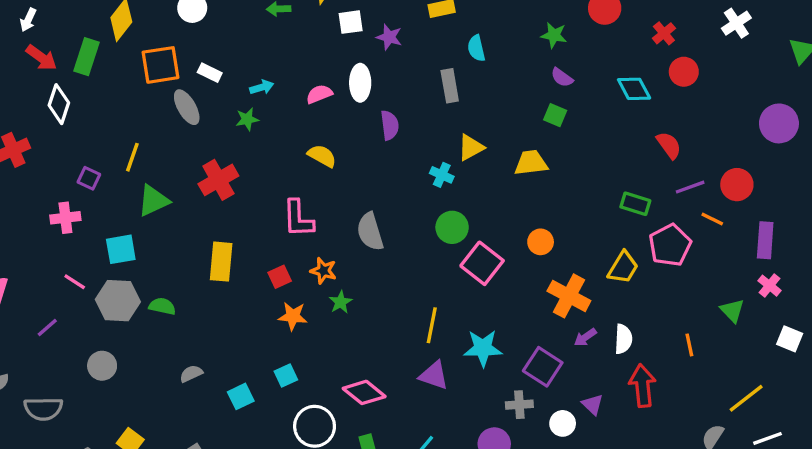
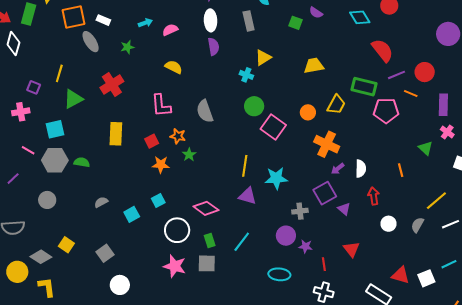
white ellipse: (360, 83) -> (211, 20), moved
cyan arrow: (262, 87) -> (145, 23), moved
green square: (555, 115) -> (295, 23), moved
red semicircle: (669, 145) -> (382, 50), size x1.4
yellow trapezoid: (531, 163) -> (314, 66), moved
green rectangle: (635, 204) -> (364, 87), size x1.4
pink pentagon: (670, 245) -> (386, 111), turned 30
yellow trapezoid: (623, 268) -> (336, 105), moved
purple square: (543, 367) -> (325, 193), moved, turned 30
red arrow: (642, 386) -> (374, 196), size x0.7
white circle: (563, 423) -> (388, 224), moved

